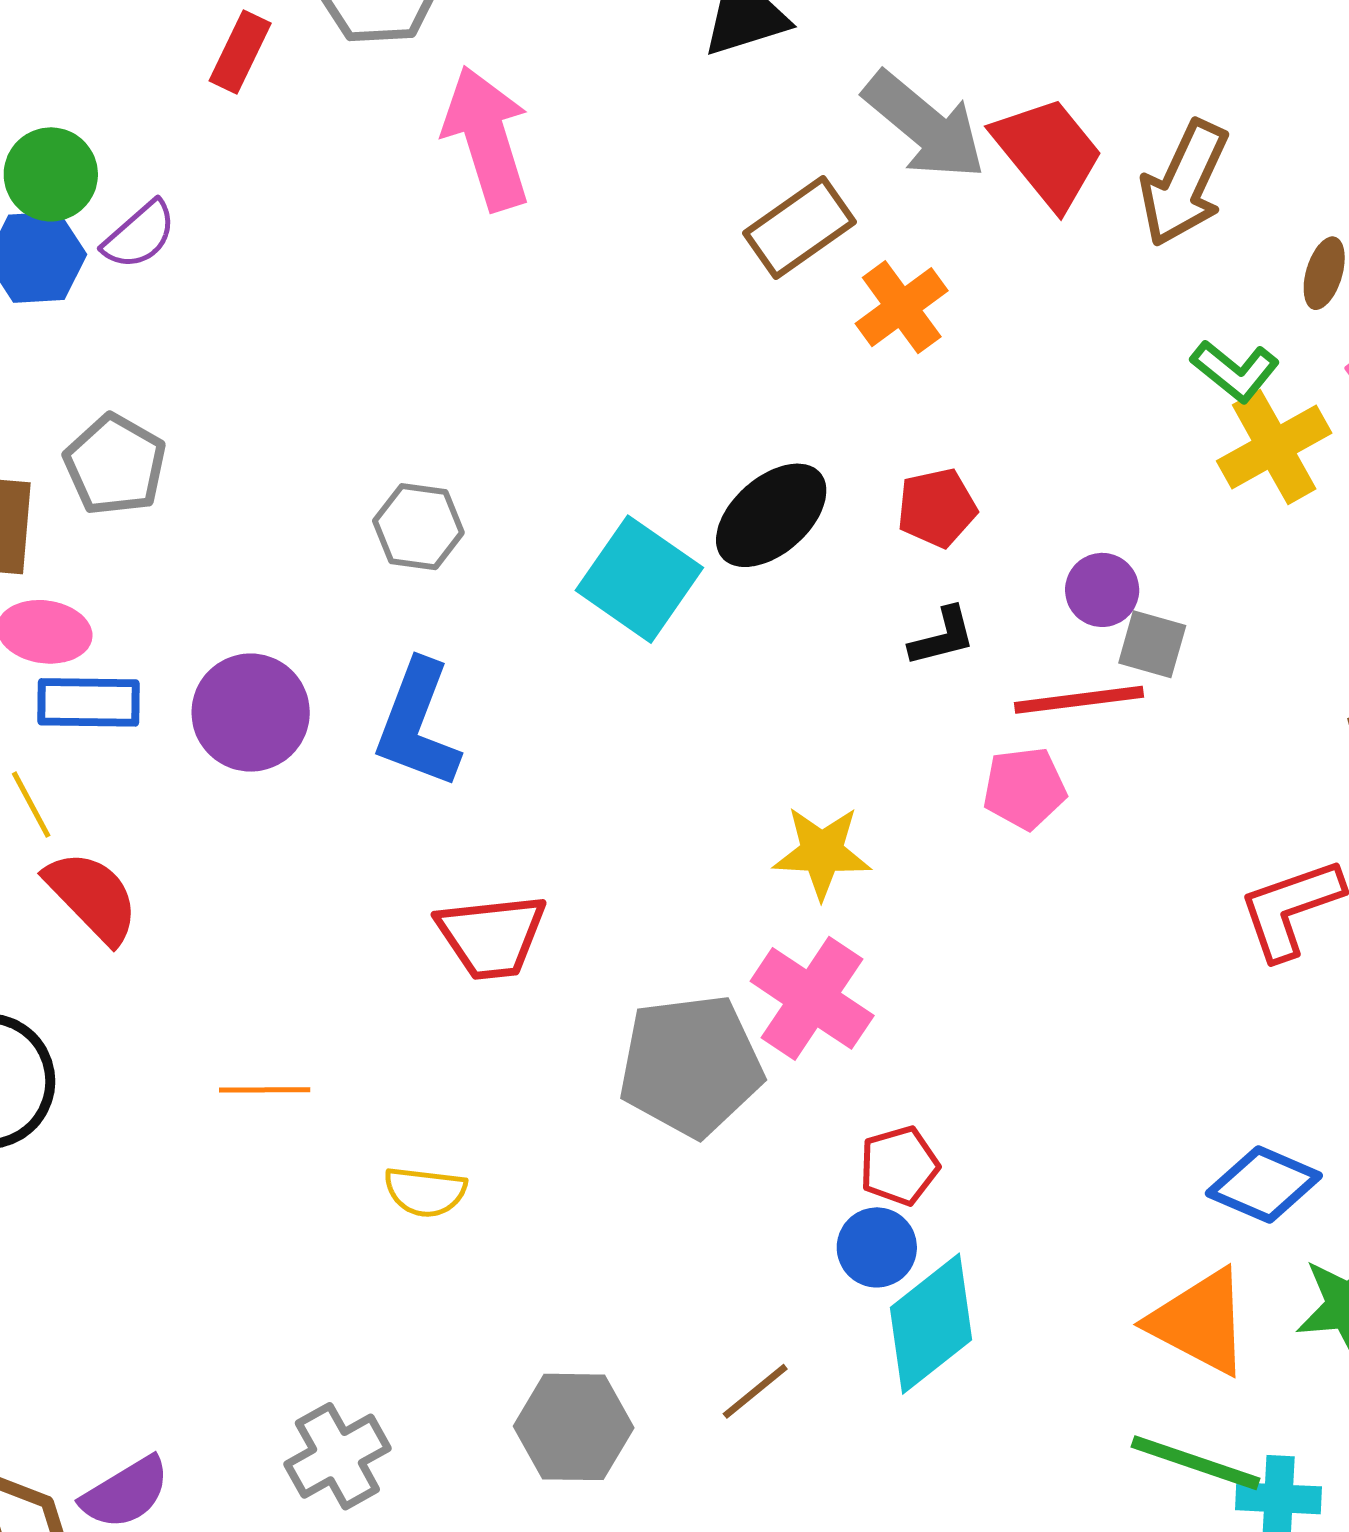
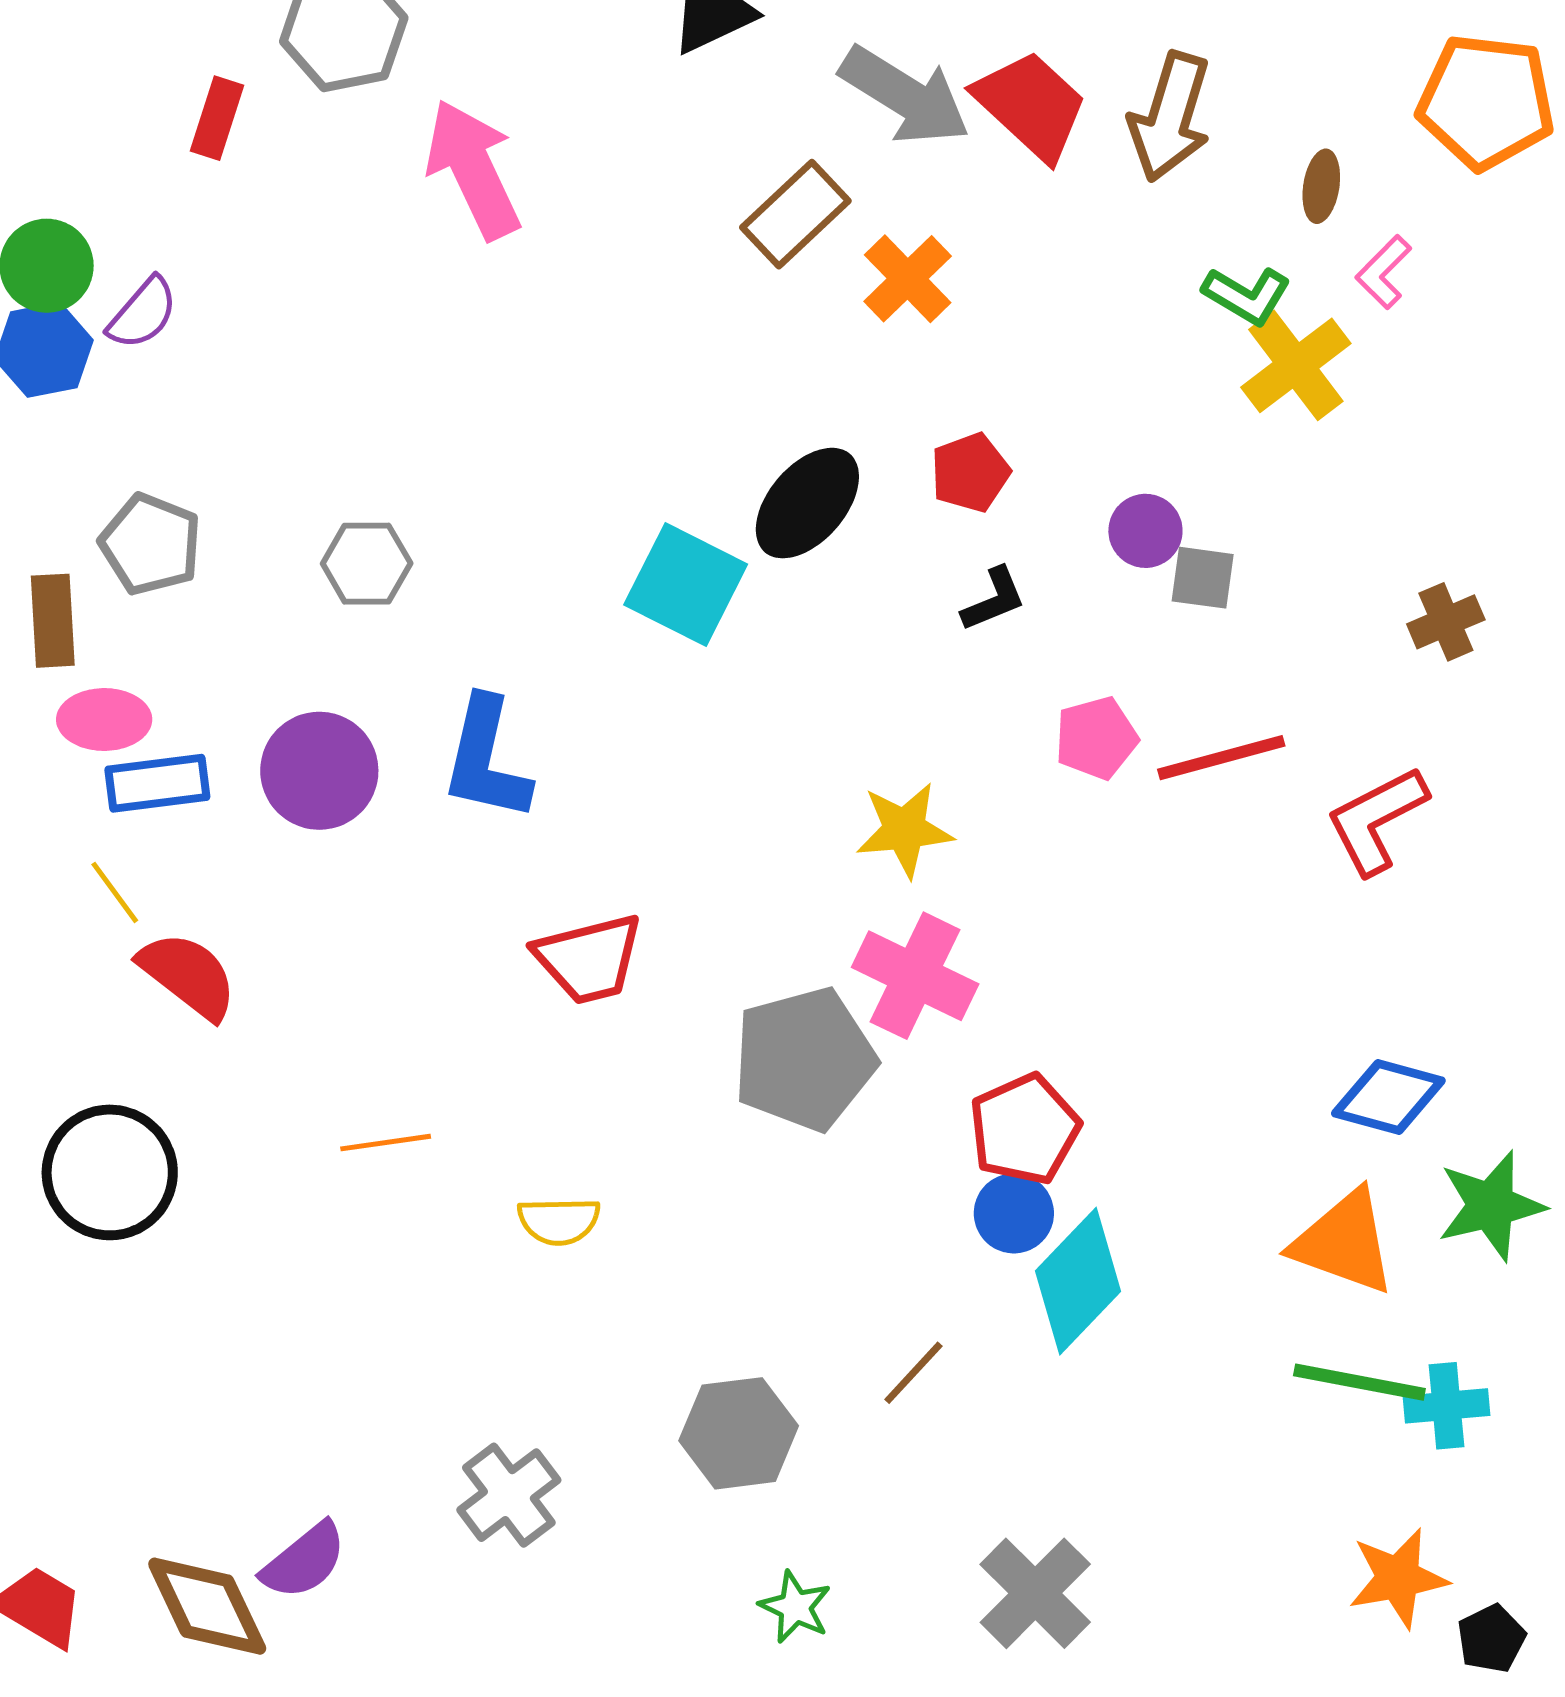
gray hexagon: (418, 527) -> (367, 564), moved
red line: (1079, 700) -> (1221, 758), moved
red pentagon: (899, 1166) -> (1025, 1129), size x1.4

